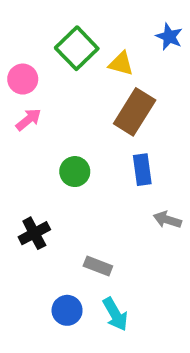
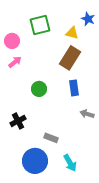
green square: (77, 48) -> (40, 25), turned 30
yellow triangle: (121, 64) -> (72, 33), moved
blue circle: (67, 310) -> (35, 161), size x1.6
cyan arrow: (115, 314) -> (70, 163), moved

